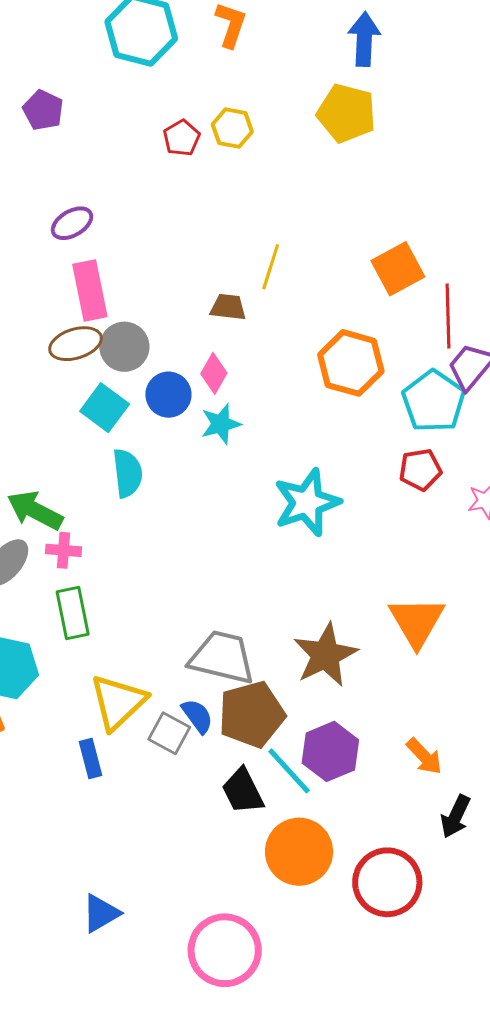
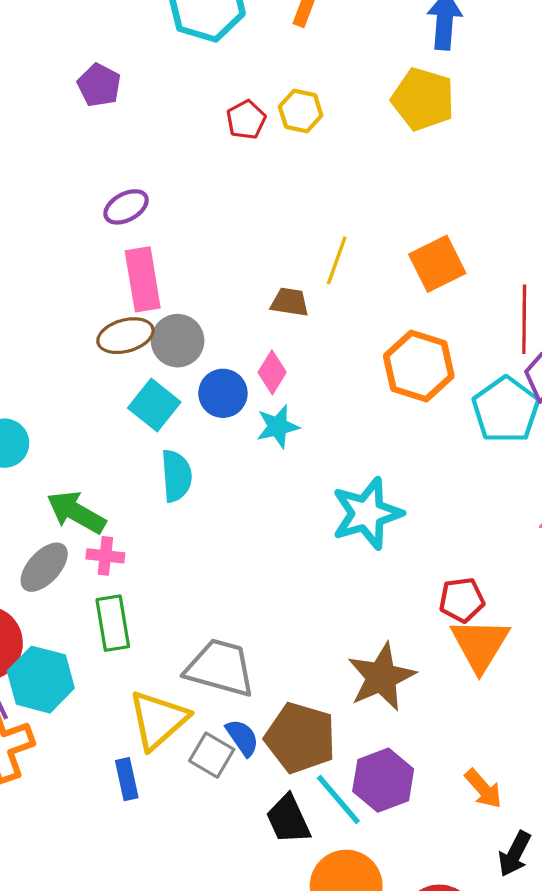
orange square: (398, 269) -> (437, 264), moved
red pentagon: (420, 470) -> (462, 600), moved
gray trapezoid: (222, 657) -> (220, 668), moved
brown pentagon: (252, 714) -> (300, 738), turned 30

